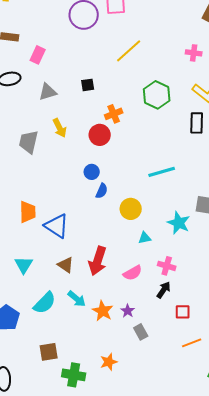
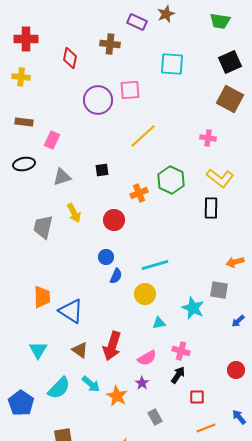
orange cross: (114, 114) -> (139, 193), moved
cyan line: (162, 172) -> (155, 265), moved
purple star: (128, 311) -> (142, 383), moved

